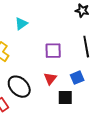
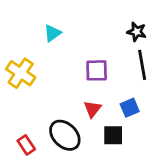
black star: (82, 11) -> (137, 32), moved
black ellipse: (19, 87) -> (65, 135), moved

